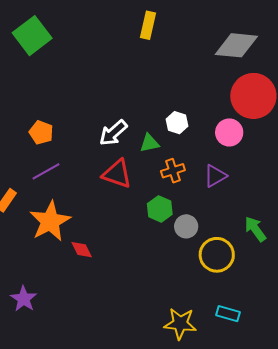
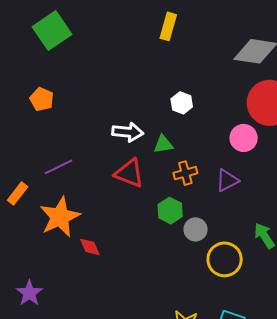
white hexagon: (177, 123) -> (182, 103), moved
orange pentagon: (41, 132) -> (42, 99), moved
white arrow: (113, 133) -> (128, 132), turned -136

